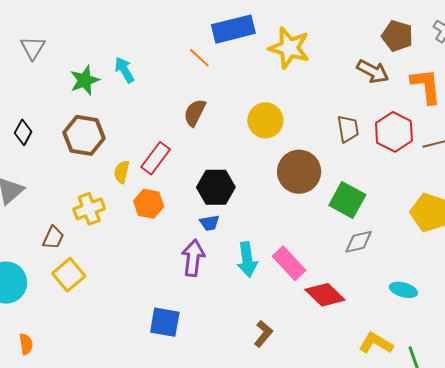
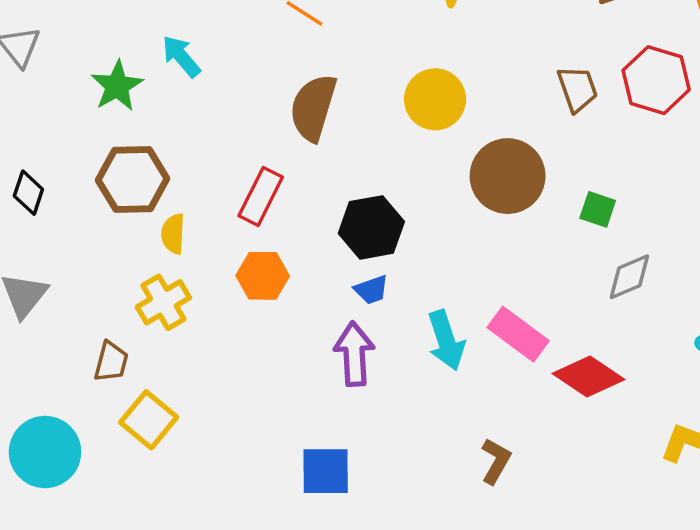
brown semicircle: (195, 113) -> (313, 108), size x1.4
yellow semicircle: (122, 172) -> (173, 234), moved
green square: (347, 200) -> (598, 209), size x0.6

